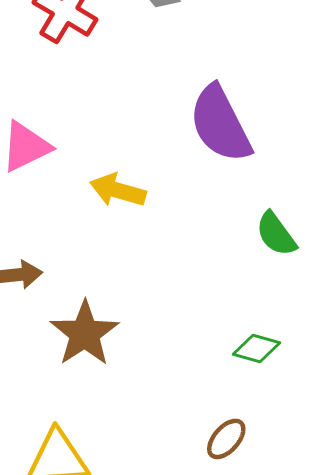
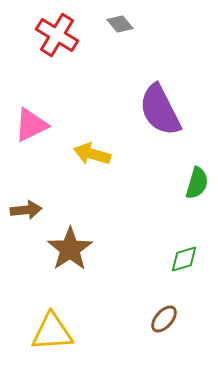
green semicircle: (276, 234) -> (197, 183), turned -128
green diamond: (256, 349) -> (184, 259), turned -32

